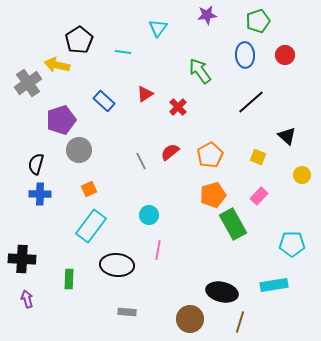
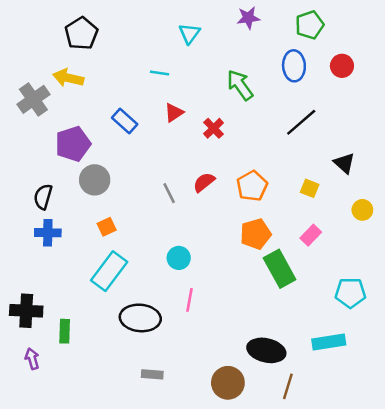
black pentagon: (79, 40) -> (81, 33), moved
cyan line: (123, 52) -> (159, 73), moved
green rectangle: (69, 279) -> (65, 331), moved

